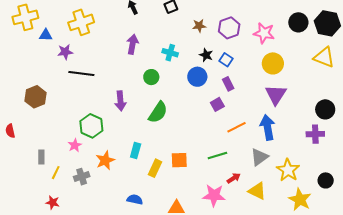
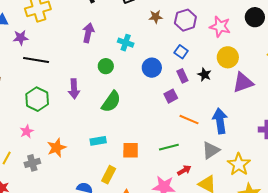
black star: (206, 55) -> (204, 75), moved
purple triangle: (276, 95) -> (243, 82), moved, turned 35
green hexagon: (91, 126) -> (37, 99), moved
orange line: (237, 127) -> (189, 120), turned 48
cyan rectangle: (136, 151) -> (98, 141), moved, turned 63
yellow rectangle: (155, 168) -> (109, 175), moved

